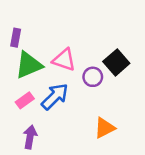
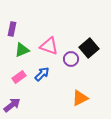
green triangle: (29, 65) -> (22, 50), size x0.7
blue arrow: (55, 96) -> (42, 74), size x0.7
purple arrow: (30, 137) -> (12, 105), moved, turned 42

